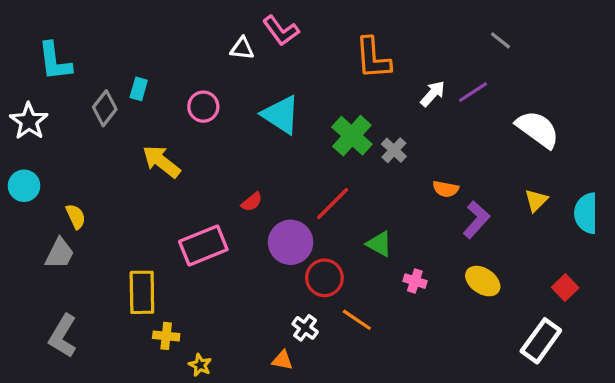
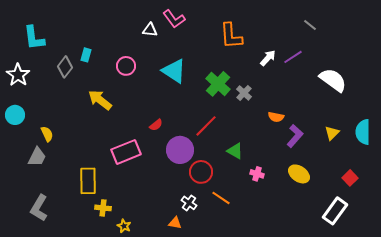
yellow triangle: (536, 200) -> (332, 133), moved

